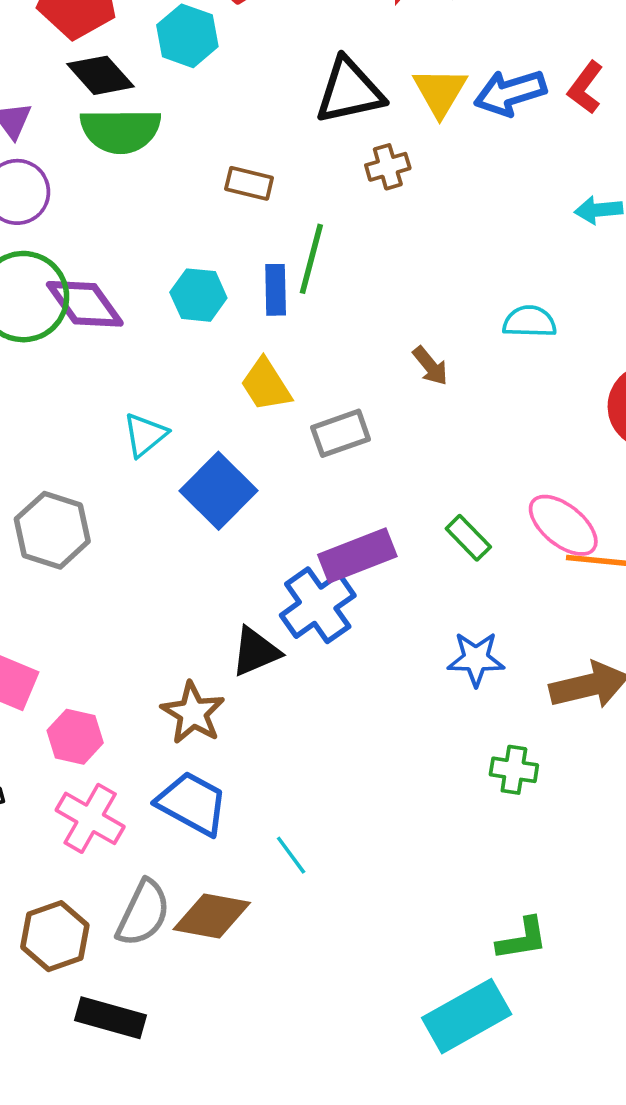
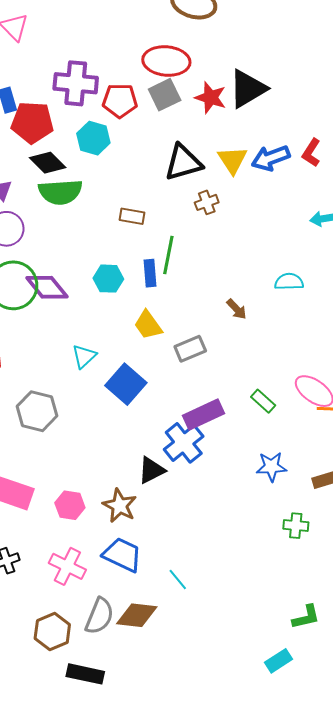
pink hexagon: (75, 737) -> (70, 505), moved
cyan rectangle: (467, 1016) -> (279, 661), size x0.6

